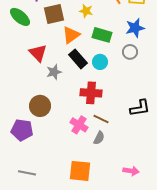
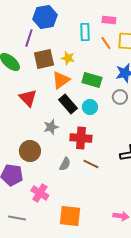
yellow star: (86, 11) -> (68, 58), moved
gray star: (54, 72) -> (51, 127), moved
pink cross: (79, 125) -> (40, 193), moved
gray semicircle: (99, 138) -> (65, 164), moved

